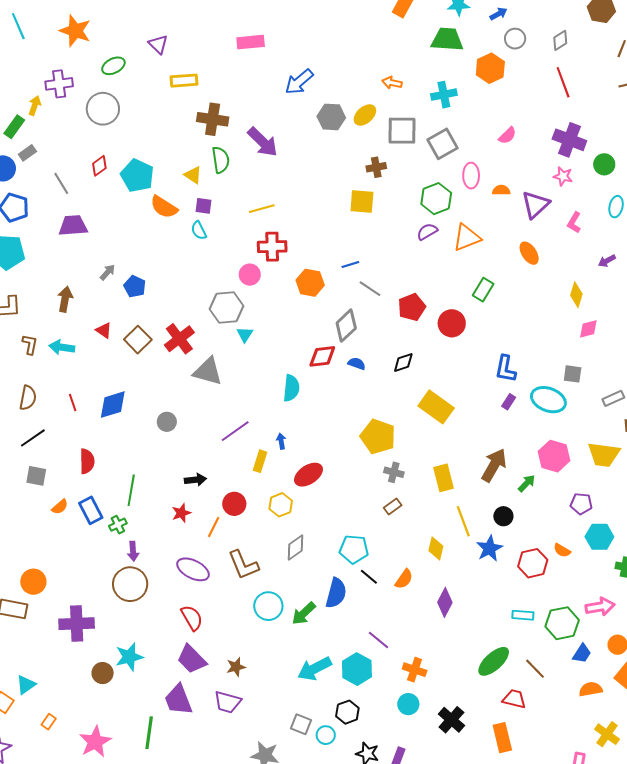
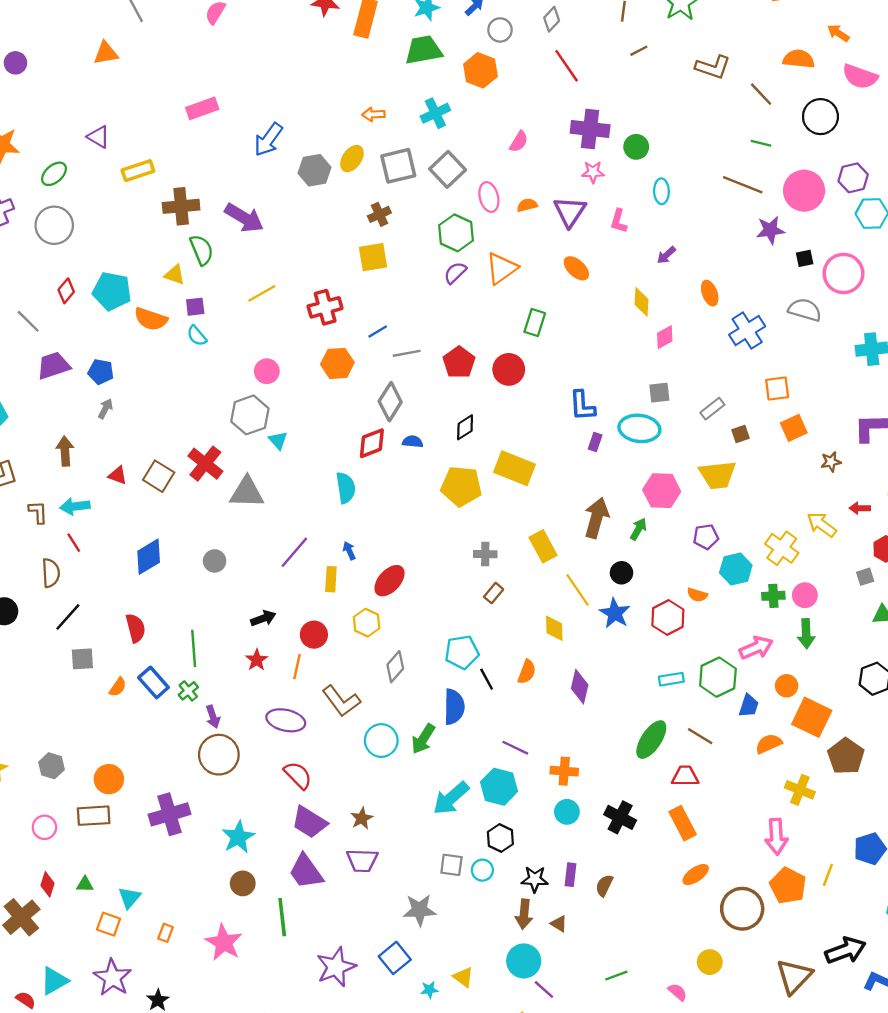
red cross: (272, 247) -> (325, 307), moved
blue pentagon: (135, 286) -> (101, 372), moved
gray line: (370, 289) -> (407, 353), turned -30
red line: (73, 403) -> (74, 543), moved
yellow pentagon: (378, 437) -> (461, 486), moved
black line: (369, 577) -> (487, 679), turned 36
brown circle: (103, 673) -> (243, 883), moved

